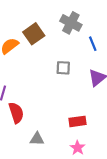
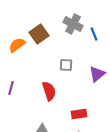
blue line: (93, 44) -> (94, 34), moved
red semicircle: (16, 113) -> (49, 91), moved

